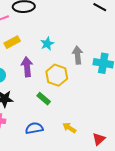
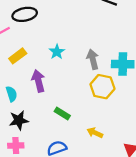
yellow hexagon: (57, 75) -> (102, 87), moved
yellow arrow: (69, 128) -> (95, 133), moved

